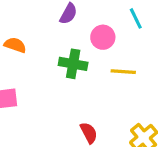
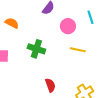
green cross: (73, 64) -> (36, 49), moved

